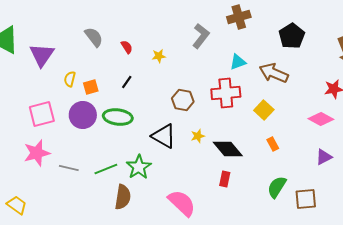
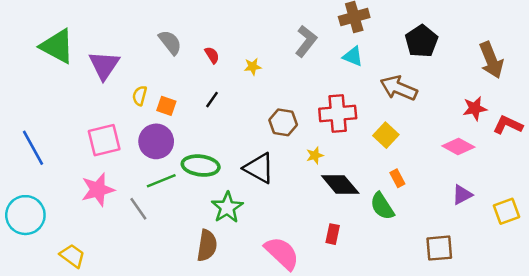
cyan triangle: (238, 62) -> (353, 56), moved, turned 42
orange square: (91, 87) -> (166, 106), turned 35
green ellipse: (118, 117) -> (201, 166), moved
yellow star: (198, 136) -> (315, 155), moved
gray line: (69, 168) -> (138, 209), turned 42
green line: (106, 169) -> (161, 181), moved
red rectangle: (225, 179) -> (333, 234), moved
green semicircle: (277, 187) -> (382, 206), moved, turned -65

